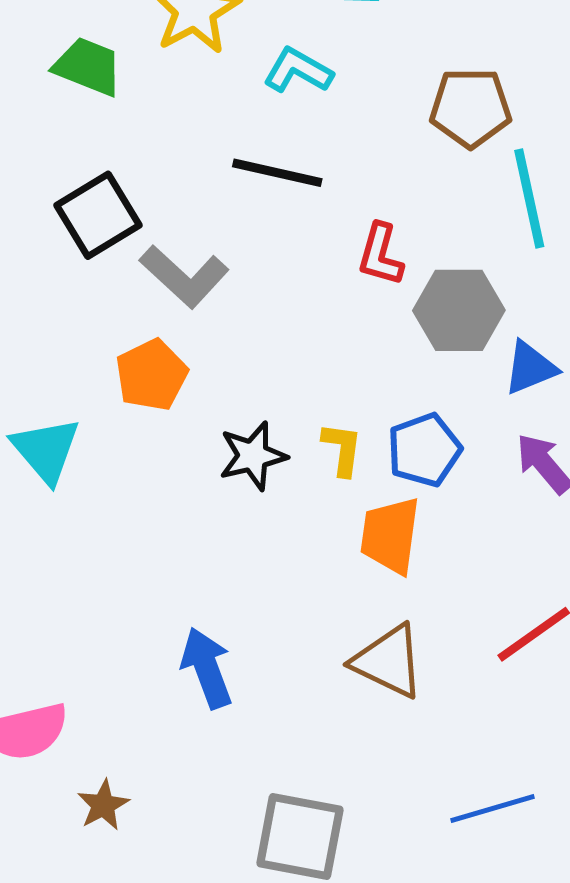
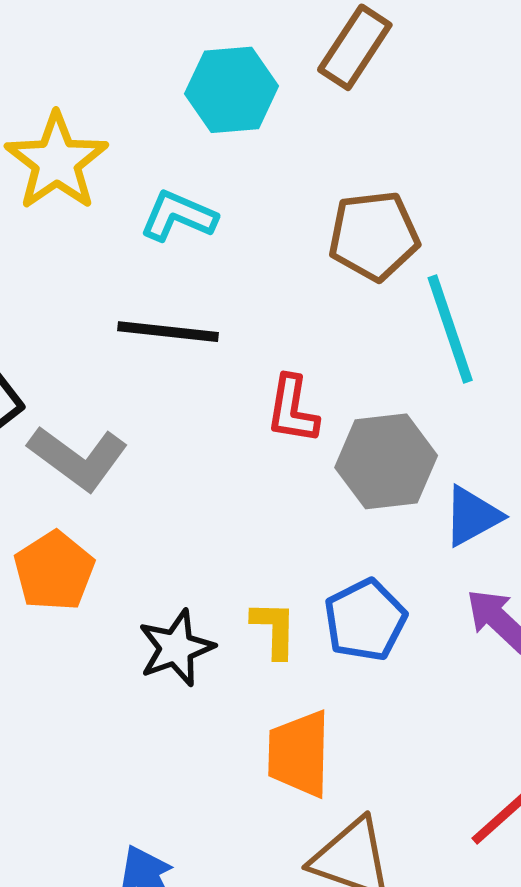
orange trapezoid: (390, 535) -> (299, 754), moved

